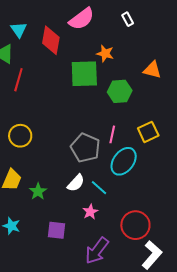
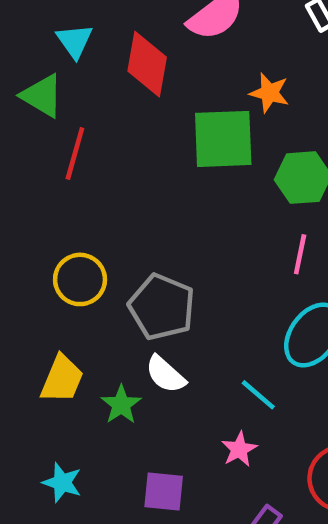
pink line: (112, 134) -> (300, 254), moved
gray pentagon: (85, 148) -> (162, 307), moved
white semicircle: (76, 183) -> (165, 374), moved, turned 90

